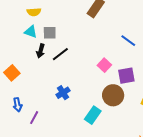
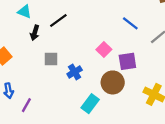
gray square: (50, 33) -> (51, 59), moved
black line: (60, 54) -> (58, 20), moved
blue cross: (63, 93) -> (75, 72), moved

